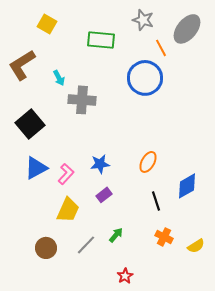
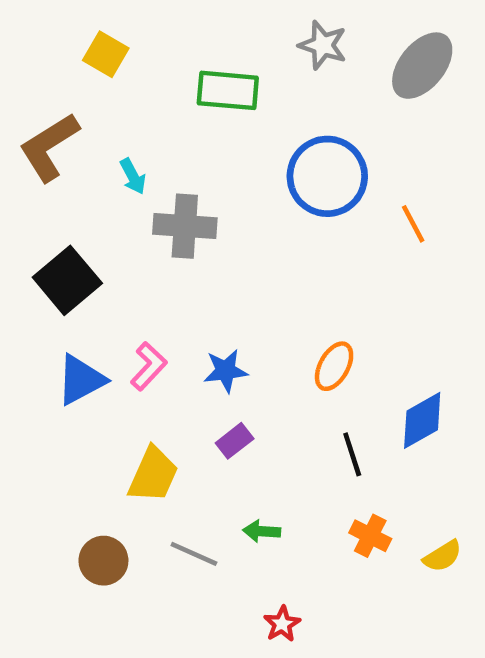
orange line: (161, 48) -> (413, 224), moved
pink L-shape: (66, 174) -> (149, 366), moved
green arrow: (116, 235) -> (262, 531), turned -126
gray line: (86, 245) -> (194, 554), turned 70

